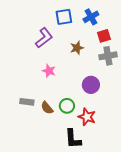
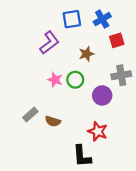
gray cross: (108, 56) -> (121, 75), moved
gray rectangle: (27, 102) -> (30, 115), turned -48
green circle: (67, 106) -> (75, 80), moved
brown semicircle: (47, 108) -> (53, 121), turned -32

